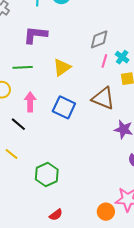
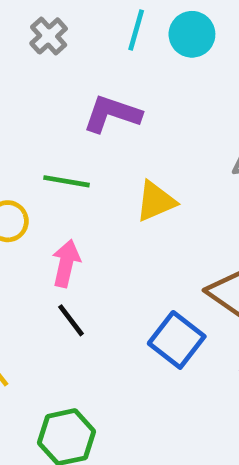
blue square: (64, 107) -> (177, 340), moved
black line: (18, 124) -> (71, 320), moved

